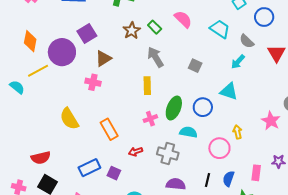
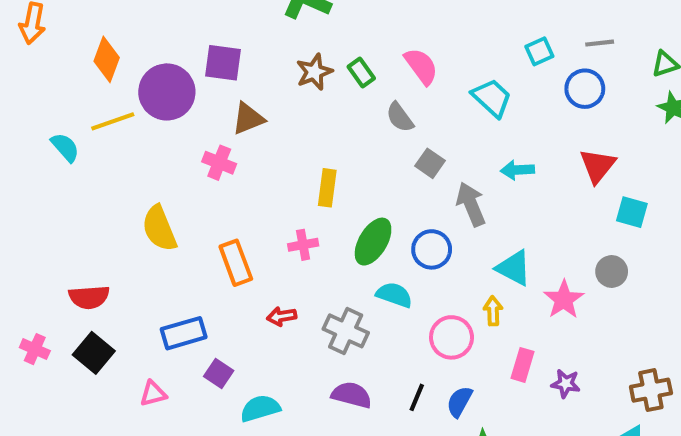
purple square: (87, 33) -> (223, 63), turned 30
gray semicircle: (247, 41) -> (400, 117), moved
gray arrow: (155, 57) -> (471, 204), moved
cyan arrow: (238, 62) -> (517, 170), turned 35
cyan triangle: (229, 91) -> (514, 268), moved
pink cross: (150, 119) -> (303, 245), moved
purple square: (114, 173) -> (219, 374), moved
pink rectangle: (256, 173) -> (522, 365), moved

